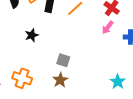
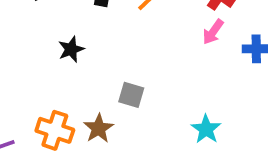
brown star: (60, 80) -> (99, 128), moved
cyan star: (118, 82) -> (206, 129), moved

